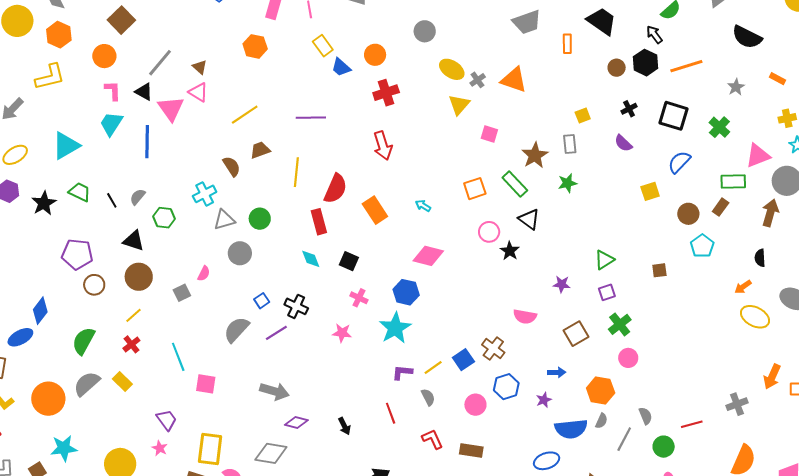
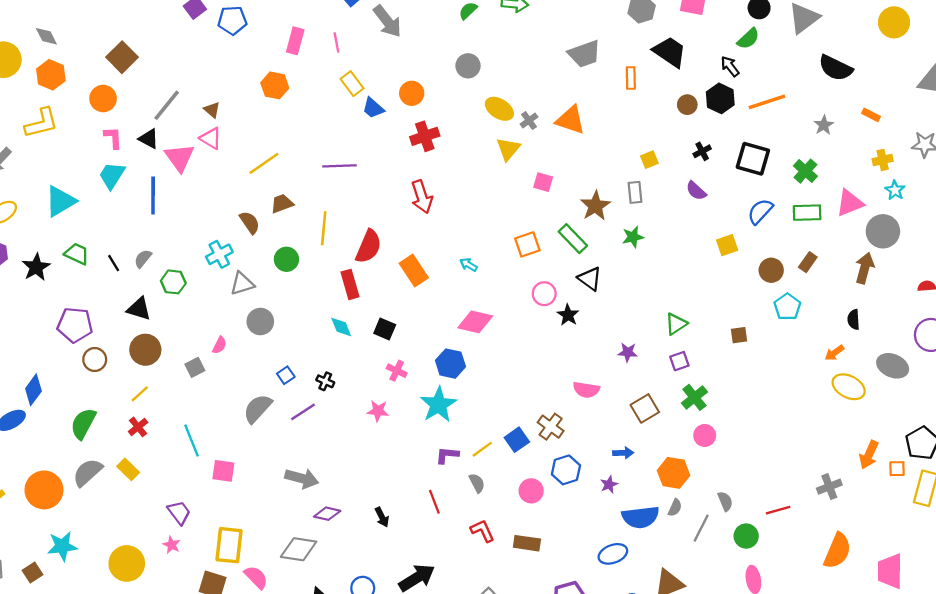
green rectangle: (733, 182) -> (807, 213), moved
green circle: (260, 219) -> (286, 259), moved
black cross: (296, 306) -> (325, 381), size x0.7

